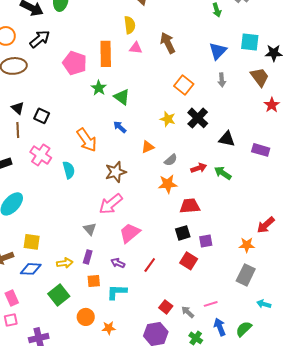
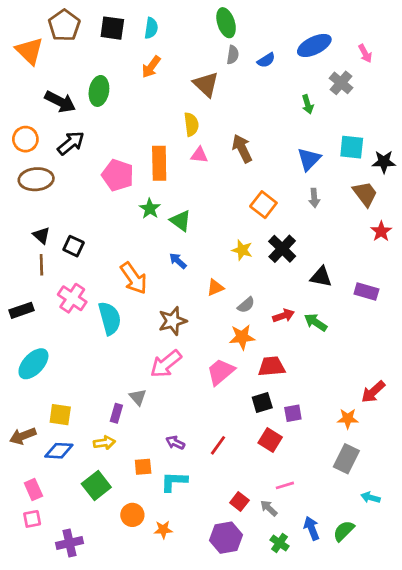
cyan semicircle: (69, 170) -> (110, 318), size x1.4
pink trapezoid: (130, 233) -> (221, 372), moved
purple rectangle: (88, 257) -> (116, 413), moved
pink line: (211, 304) -> (285, 485), moved

